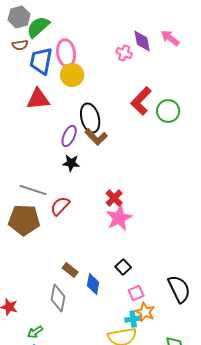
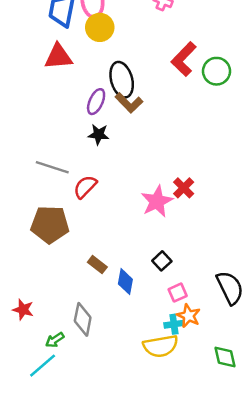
red cross: (114, 198) -> (184, 188), moved
brown pentagon: (24, 220) -> (50, 224), moved
gray diamond: (58, 298) -> (83, 319), moved

